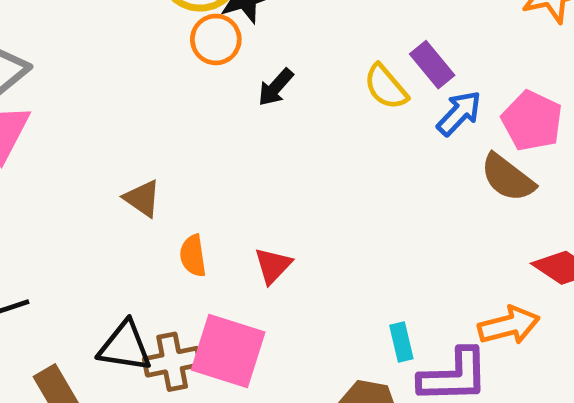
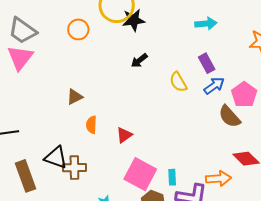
orange circle: (216, 39) -> (78, 29), moved
yellow semicircle: (386, 87) -> (178, 82), moved
brown triangle: (142, 198) -> (75, 97), turned 48
pink square: (228, 351) -> (140, 174), moved

